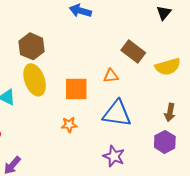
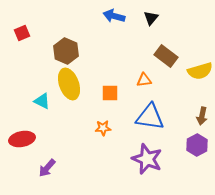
black triangle: (164, 13) -> (151, 18), moved
orange square: (76, 89) -> (110, 93), size x0.7
purple star: (114, 156) -> (147, 159), size x1.4

